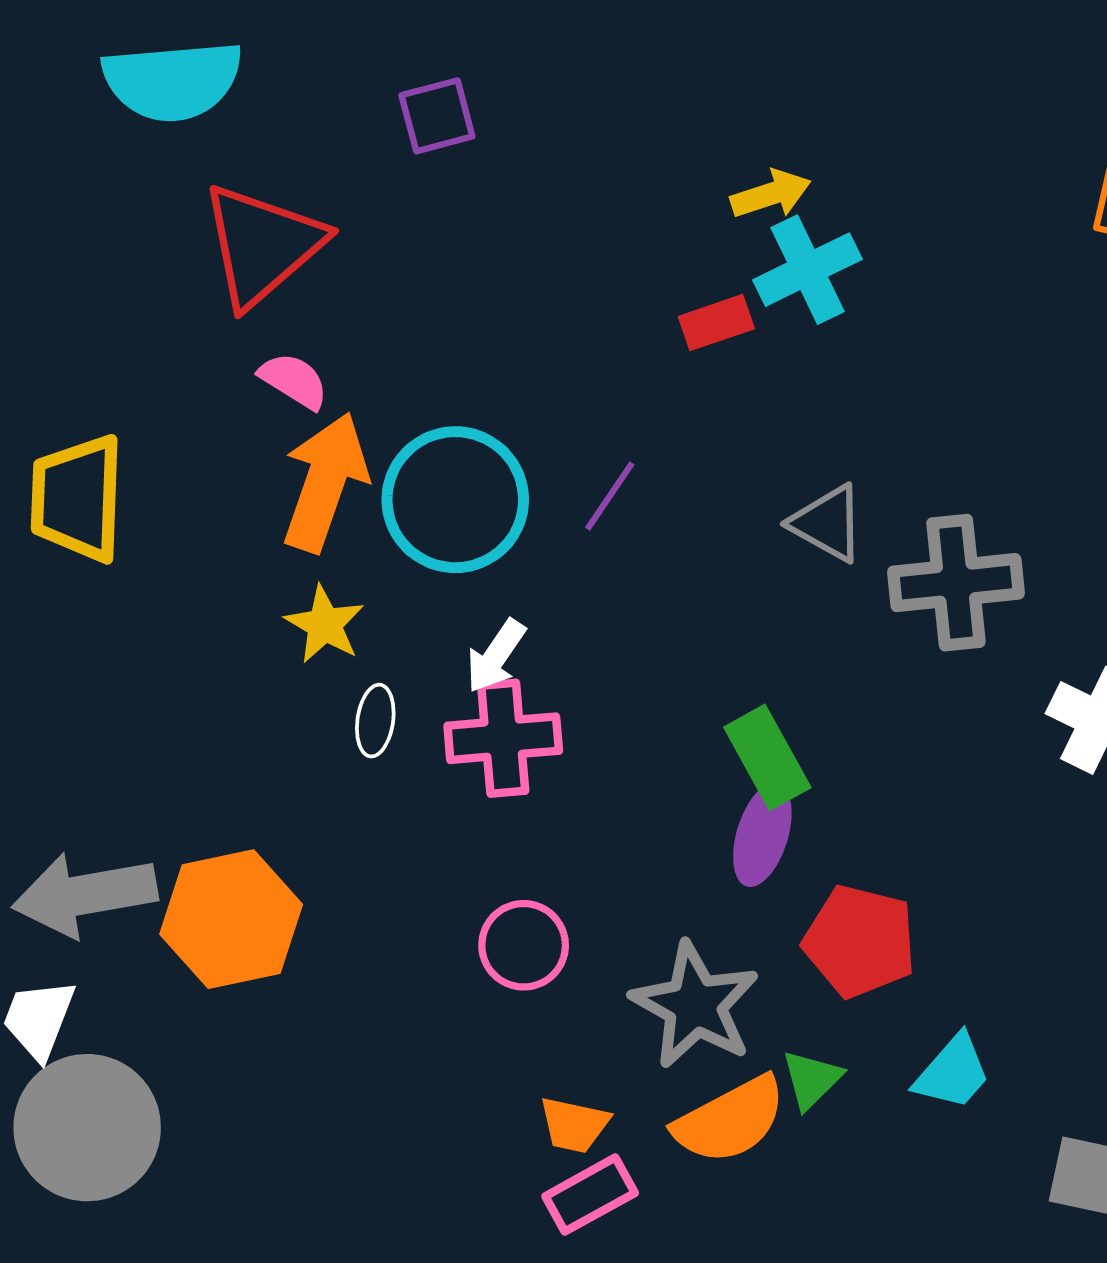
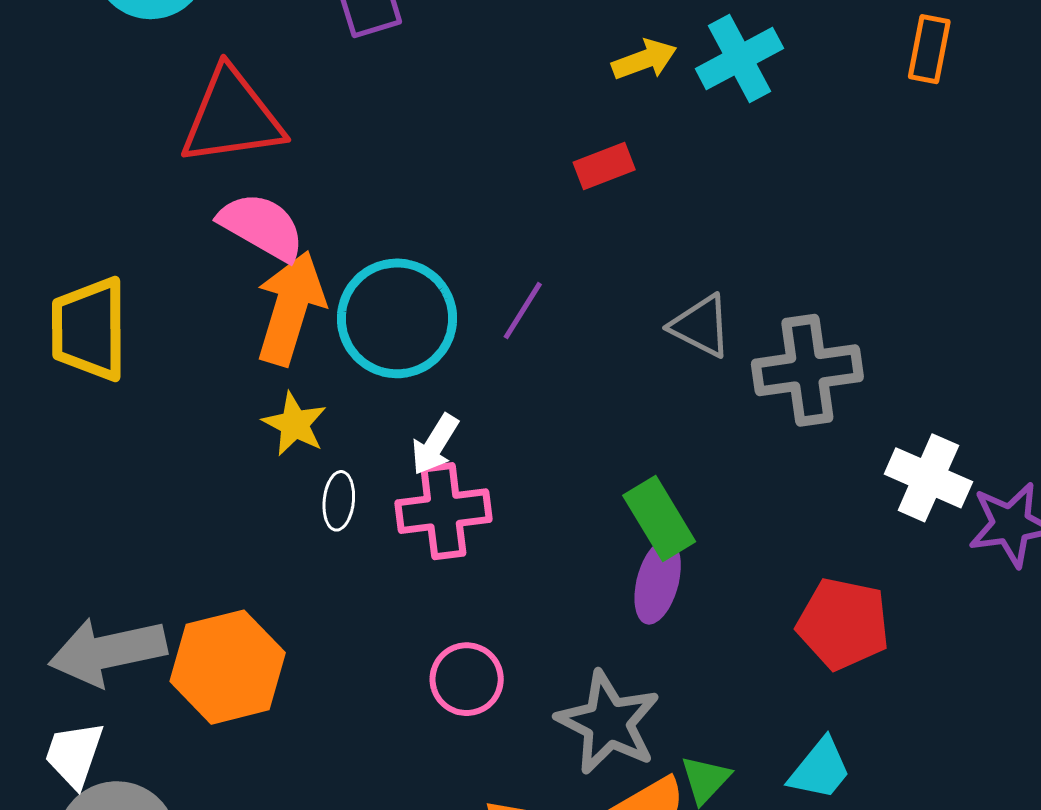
red triangle: (262, 245) -> (232, 117), turned 35
cyan cross: (807, 270) -> (739, 58), moved
pink semicircle: (294, 381) -> (262, 227), size x1.5
red pentagon: (860, 941) -> (843, 624), moved

